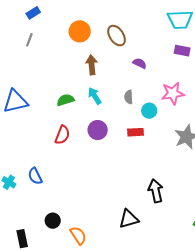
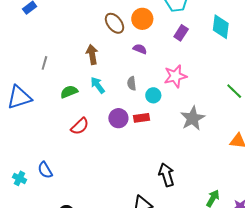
orange circle: (80, 31) -> (142, 19), moved
gray line: (29, 40) -> (44, 63), moved
purple rectangle: (182, 51) -> (181, 33), turned -63
purple circle: (98, 130) -> (118, 118), moved
red semicircle: (62, 135) -> (80, 126), moved, turned 30

